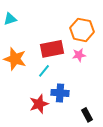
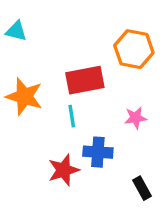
cyan triangle: (10, 19) -> (16, 31), turned 32
pink star: (79, 55) -> (136, 118), moved
cyan line: (44, 71) -> (72, 116), turned -48

